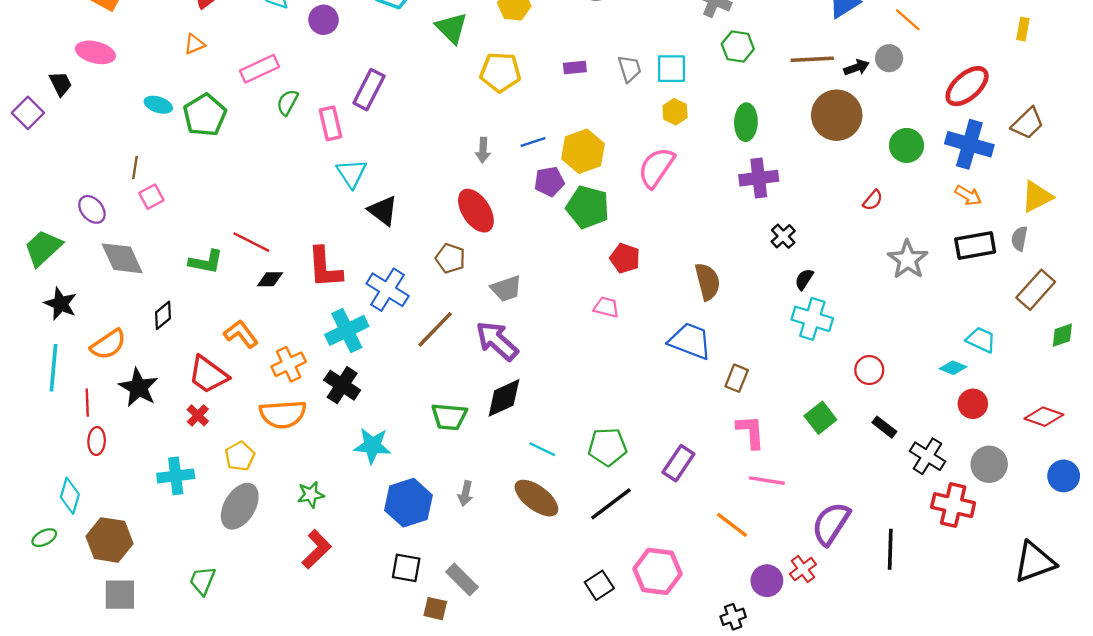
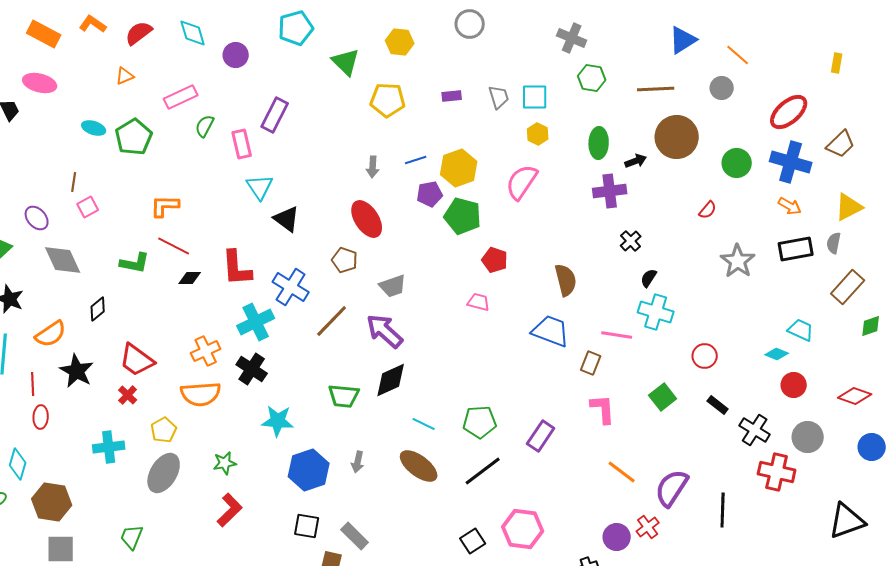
black arrow: (856, 67) -> (636, 161), moved
orange L-shape: (241, 334) -> (165, 206), moved, turned -52
pink line: (767, 481) -> (617, 335), moved
orange line: (732, 525) -> (622, 472), moved

